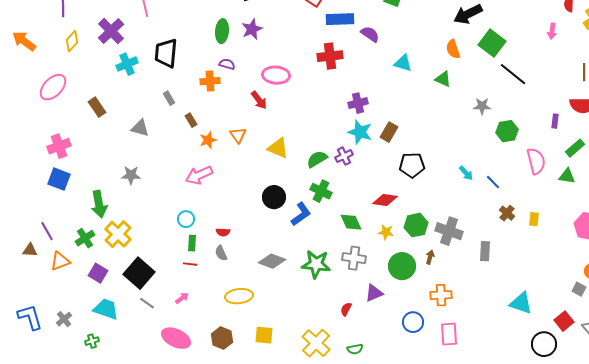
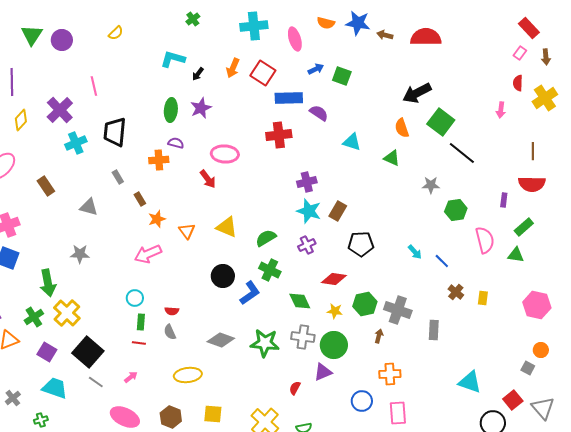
orange triangle: (238, 135) -> (187, 231), moved
purple cross: (344, 156) -> (307, 245), moved
green circle: (402, 266) -> (334, 345), moved

